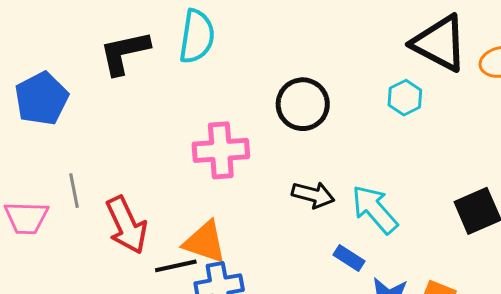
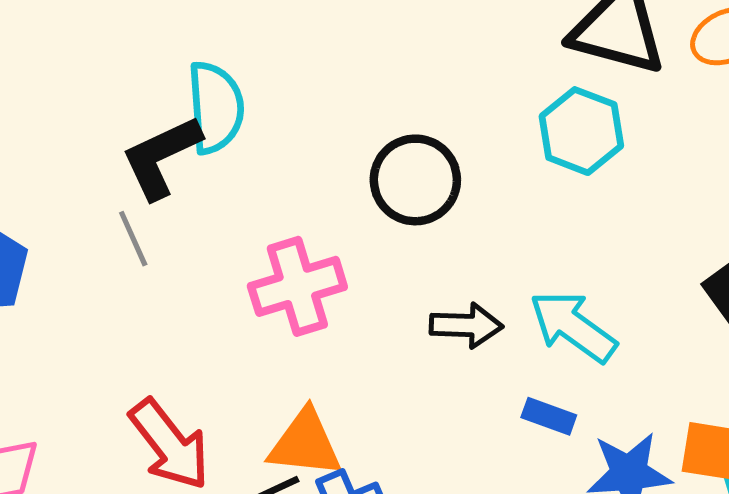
black L-shape: (124, 53) -> (161, 157), moved
cyan hexagon: (405, 98) -> (581, 131), size x1.4
gray line: (74, 191) -> (133, 239), moved

